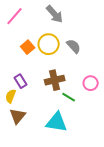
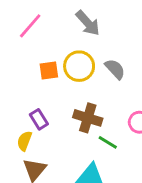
orange square: (28, 47) -> (49, 70), turned 32
brown cross: (55, 80) -> (88, 118), turned 30

